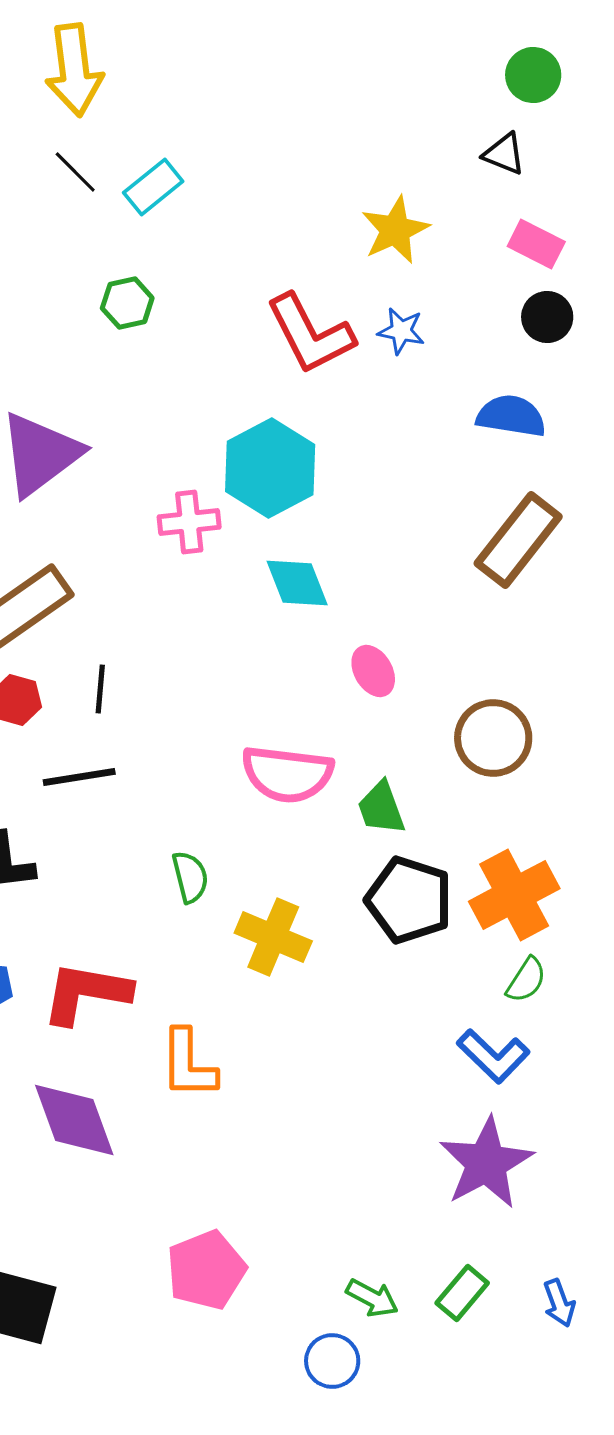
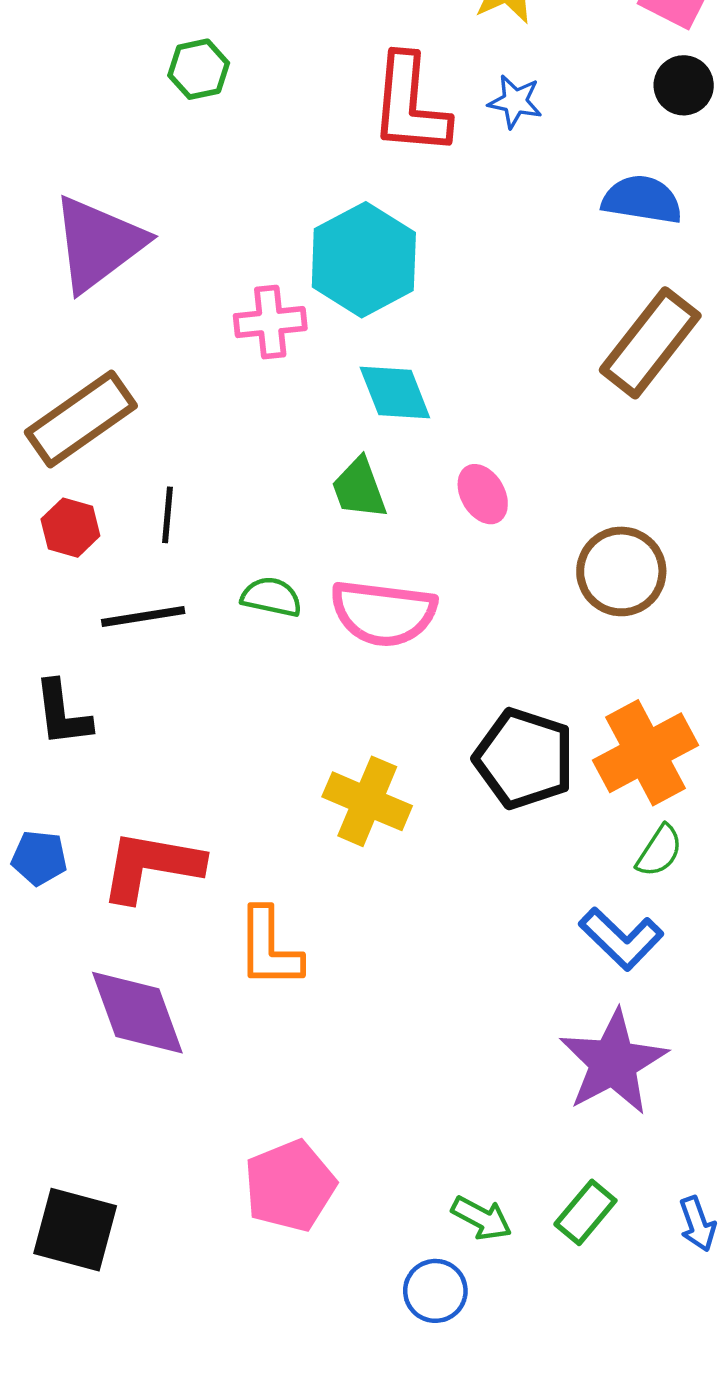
red L-shape: (310, 334) -> (410, 105), turned 32
green trapezoid: (381, 808) -> (359, 488), moved
green semicircle: (190, 877) -> (271, 597), moved, turned -64

